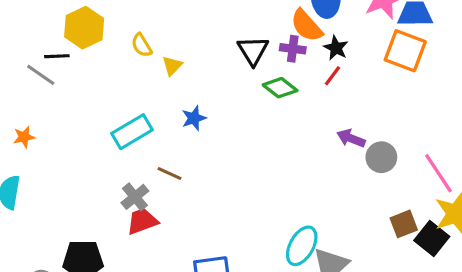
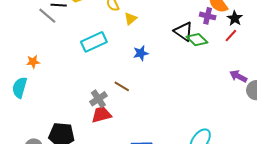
black triangle: (253, 51) -> (183, 31), moved, turned -30
cyan rectangle: (132, 132) -> (94, 42), moved
orange star: (24, 137) -> (33, 62), moved

